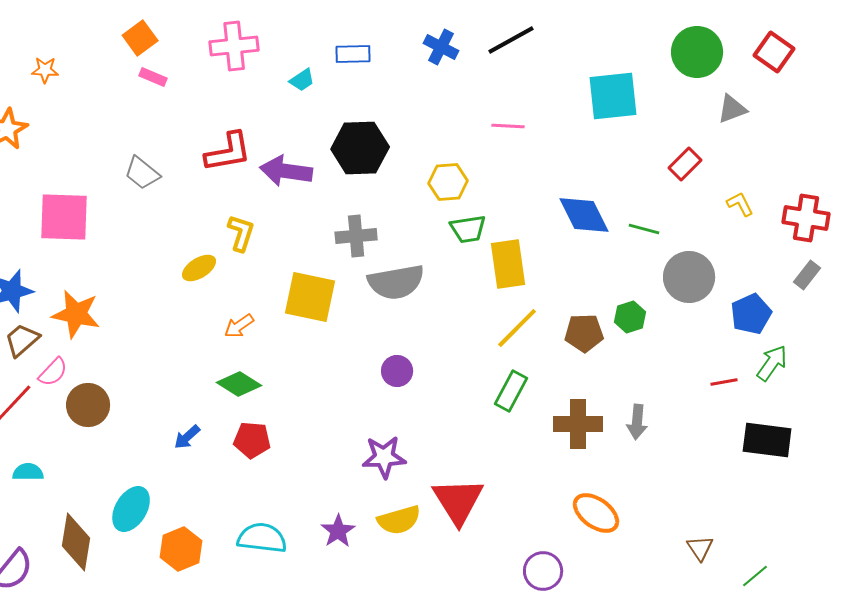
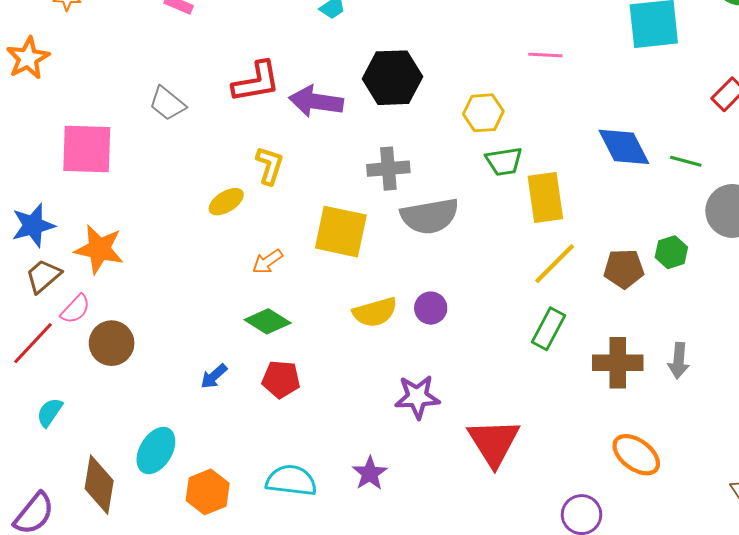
cyan semicircle: (28, 472) -> (50, 412), turned -56
yellow semicircle: (399, 520) -> (375, 312), moved

